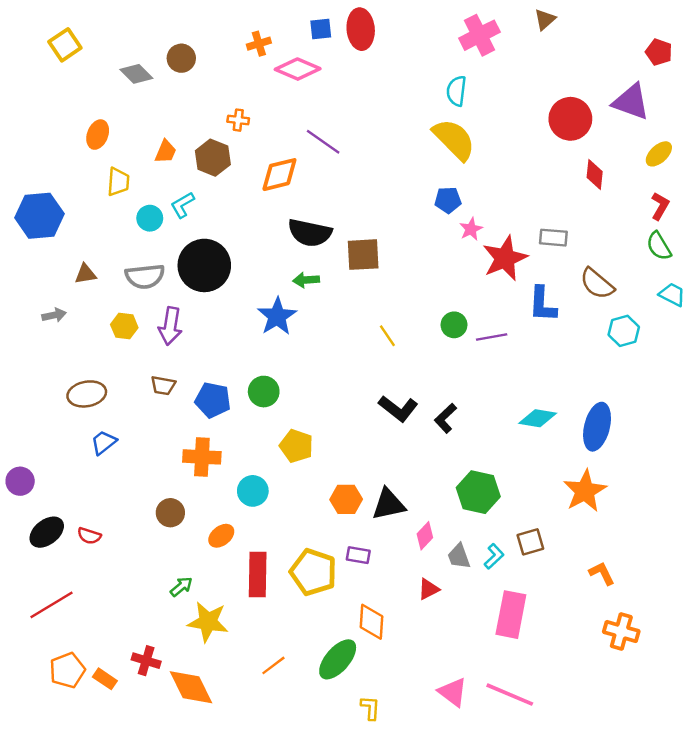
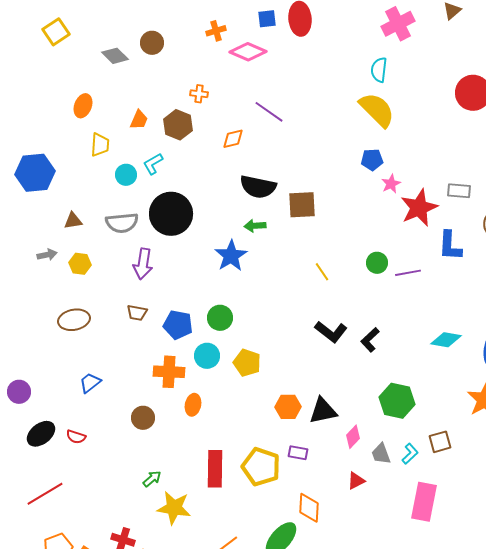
orange diamond: (279, 175) -> (233, 139), size x0.7
yellow hexagon: (124, 326) -> (80, 264), moved
blue trapezoid: (104, 442) -> (90, 383), moved
cyan circle: (253, 491) -> (207, 356), moved
orange ellipse: (221, 536) -> (193, 405), moved, turned -40

